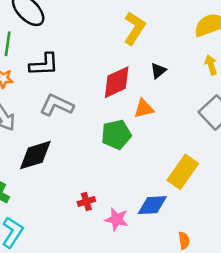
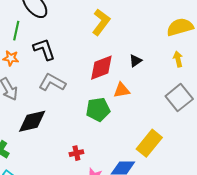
yellow L-shape: (134, 28) -> (101, 22), moved
black L-shape: (44, 65) -> (44, 49), turned -110
red cross: (86, 202) -> (76, 153), moved

